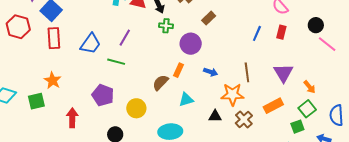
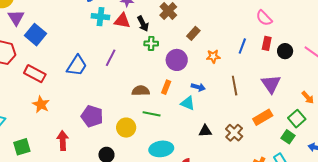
black circle: (316, 25) -> (285, 51), moved
red rectangle: (54, 38) -> (35, 74), moved, turned -55
green line: (116, 62) -> (152, 114), moved
brown semicircle: (160, 83) -> (141, 91), moved, turned 48
orange arrow: (309, 87) -> (308, 97), moved
orange star: (232, 94) -> (213, 56), moved, size x0.6
cyan triangle: (186, 100) -> (188, 103), moved, turned 42
green square: (36, 101) -> (22, 147), moved
green square: (297, 127) -> (288, 137), turned -32

